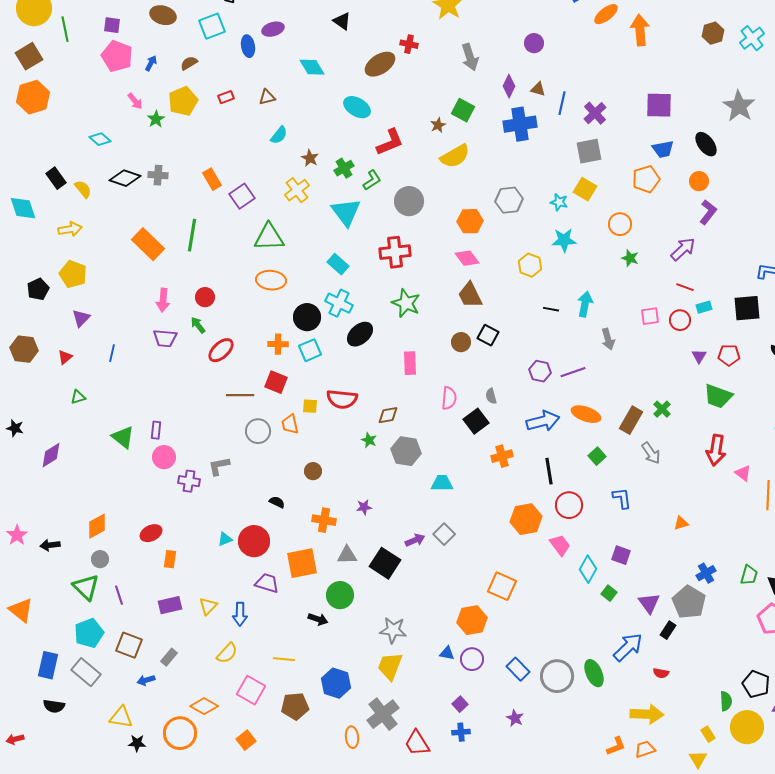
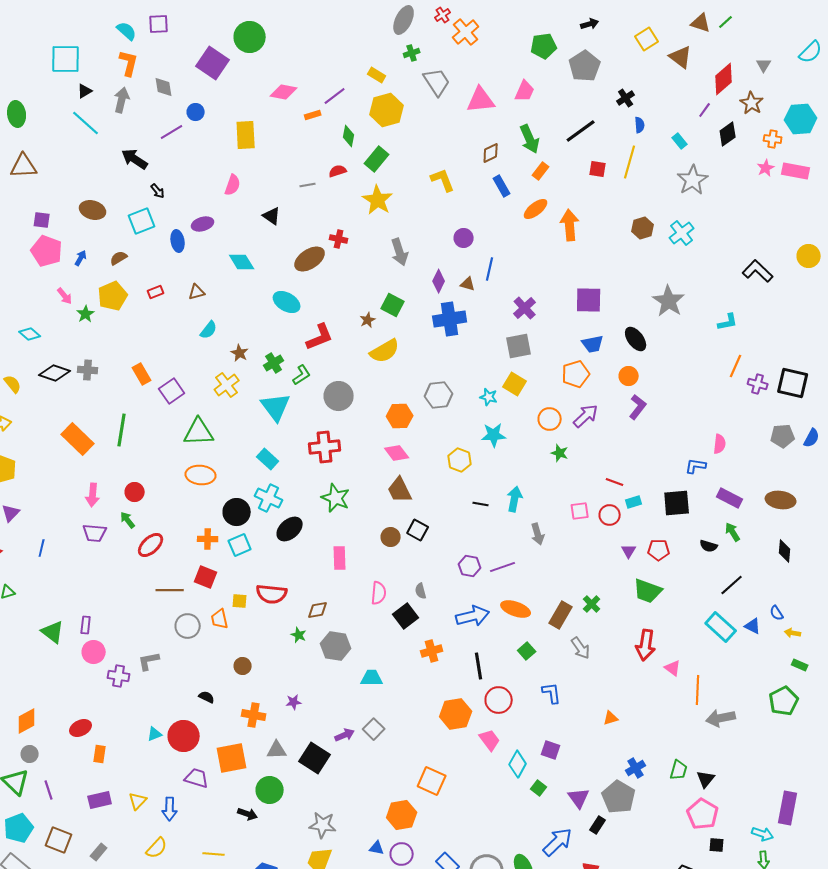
blue line: (562, 103) -> (490, 269), moved
purple arrow: (683, 249) -> (586, 416), moved

